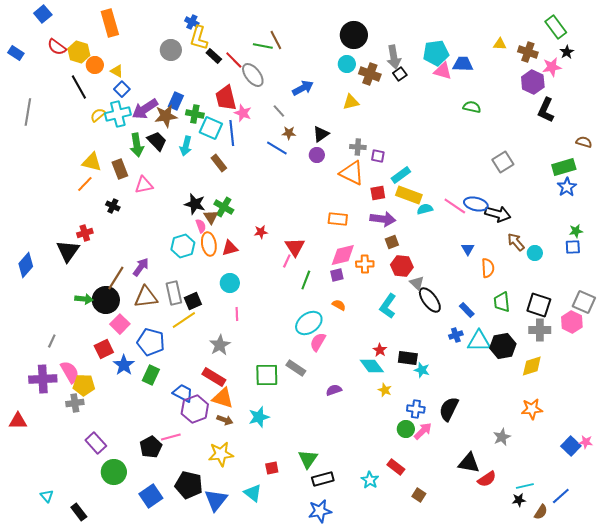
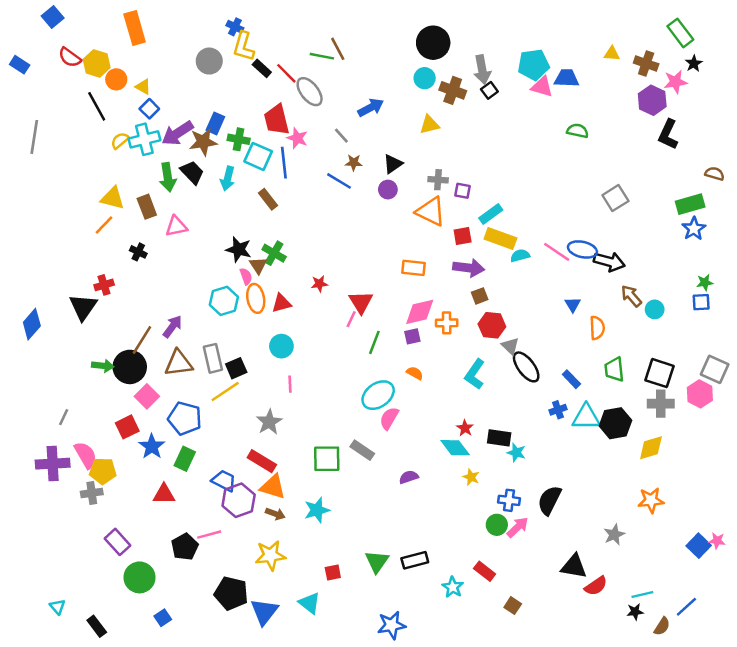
red triangle: (18, 421) -> (164, 494), moved
black rectangle: (323, 479) -> (415, 560), moved
blue square: (151, 496) -> (163, 618), moved, size x0.6

